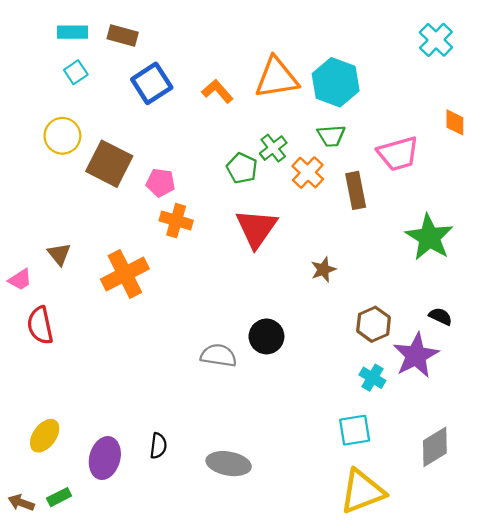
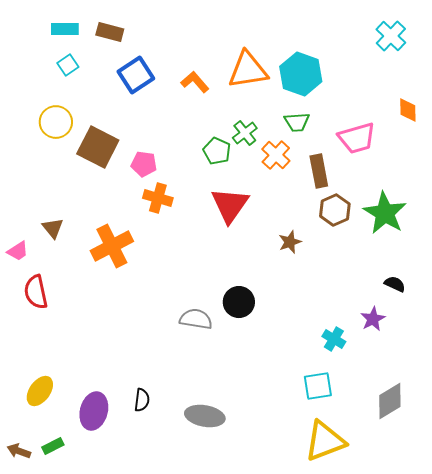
brown hexagon: (374, 324) -> (335, 210), moved
purple star: (416, 355) -> (373, 319), size x0.6

